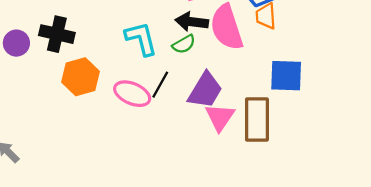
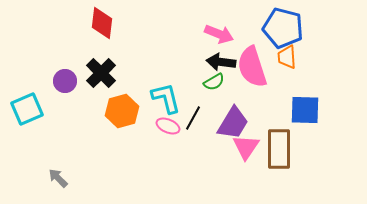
black cross: (57, 34) -> (101, 73), turned 32
cyan L-shape: (141, 39) -> (166, 98), moved
pink ellipse: (132, 94) -> (168, 126), size x0.7

